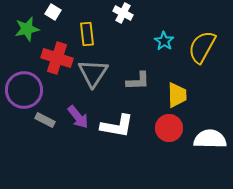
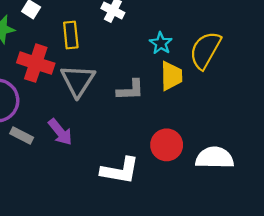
yellow trapezoid: (177, 95) -> (171, 76), moved
white L-shape: (117, 126) -> (120, 171), moved

